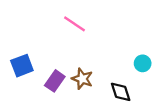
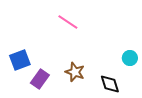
purple rectangle: (55, 81) -> (40, 79), moved

